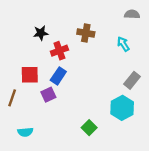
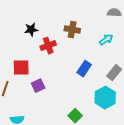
cyan arrow: (123, 44) -> (106, 40), turned 88
blue rectangle: (58, 76) -> (84, 69), moved

